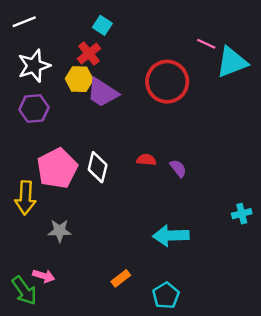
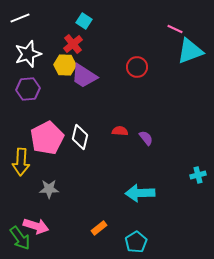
pink line: (206, 44) -> (175, 29), moved
red circle: (167, 82) -> (137, 67), size x0.6
pink arrow: (44, 276) -> (36, 226), size x1.4

